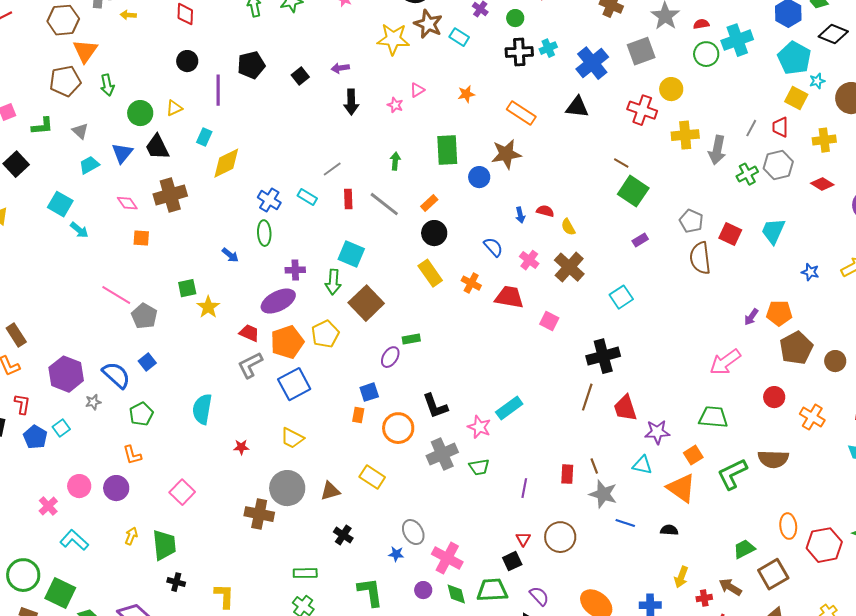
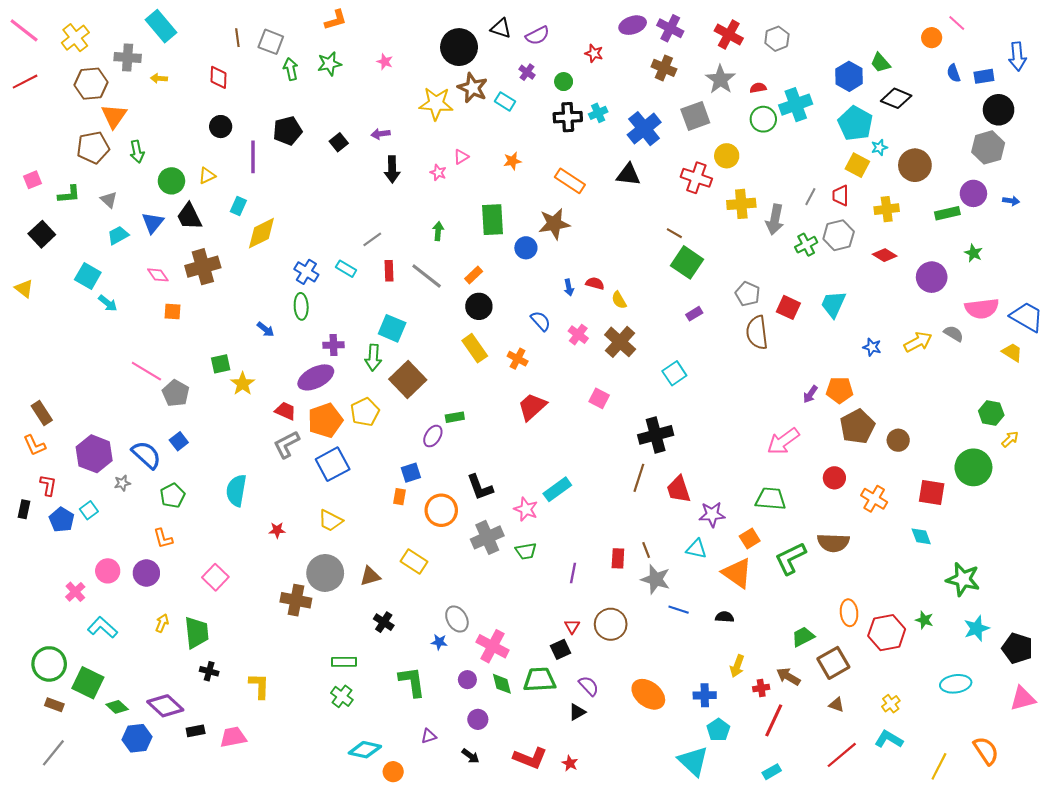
red trapezoid: (509, 297) -> (532, 407), moved, turned -52

